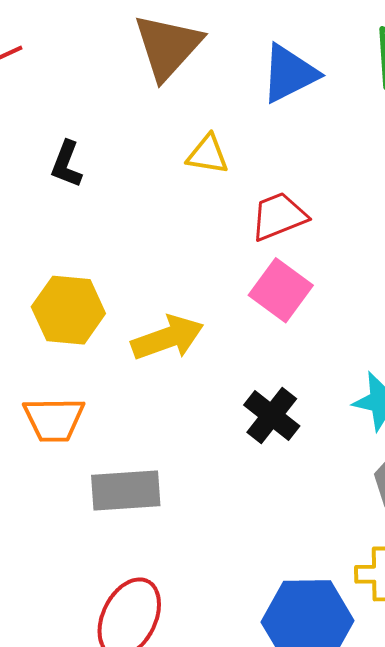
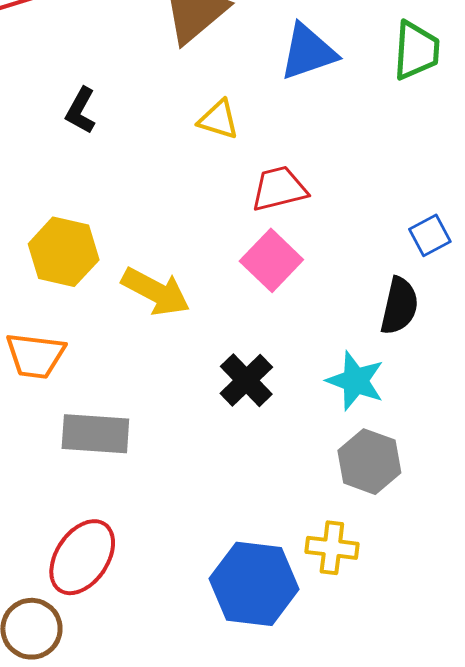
yellow arrow: (167, 338) -> (156, 292), turned 40

